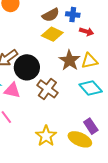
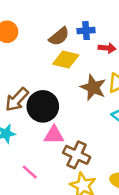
brown cross: (47, 89) -> (77, 155), moved
pink triangle: (12, 90) -> (54, 135), moved

